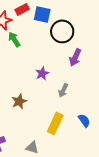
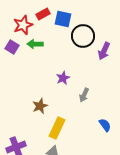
green arrow: (14, 39) -> (35, 44), turned -56
purple arrow: (75, 57) -> (104, 51), moved
yellow rectangle: (55, 123) -> (57, 128), moved

